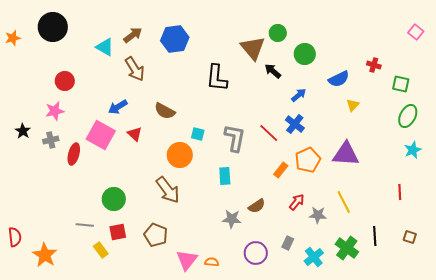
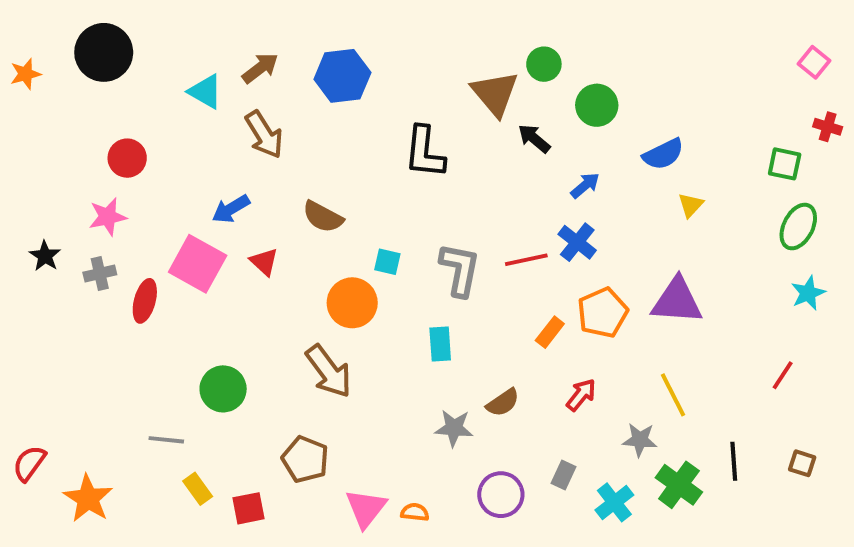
red cross: (374, 65) -> (828, 127), moved
red line: (269, 133) -> (526, 260), turned -55
red line: (400, 192) -> (783, 375), turned 35
gray star: (318, 215) -> (640, 440), moved
red square: (118, 232) -> (248, 508), moved
red semicircle: (15, 237) -> (29, 463), turned -138

